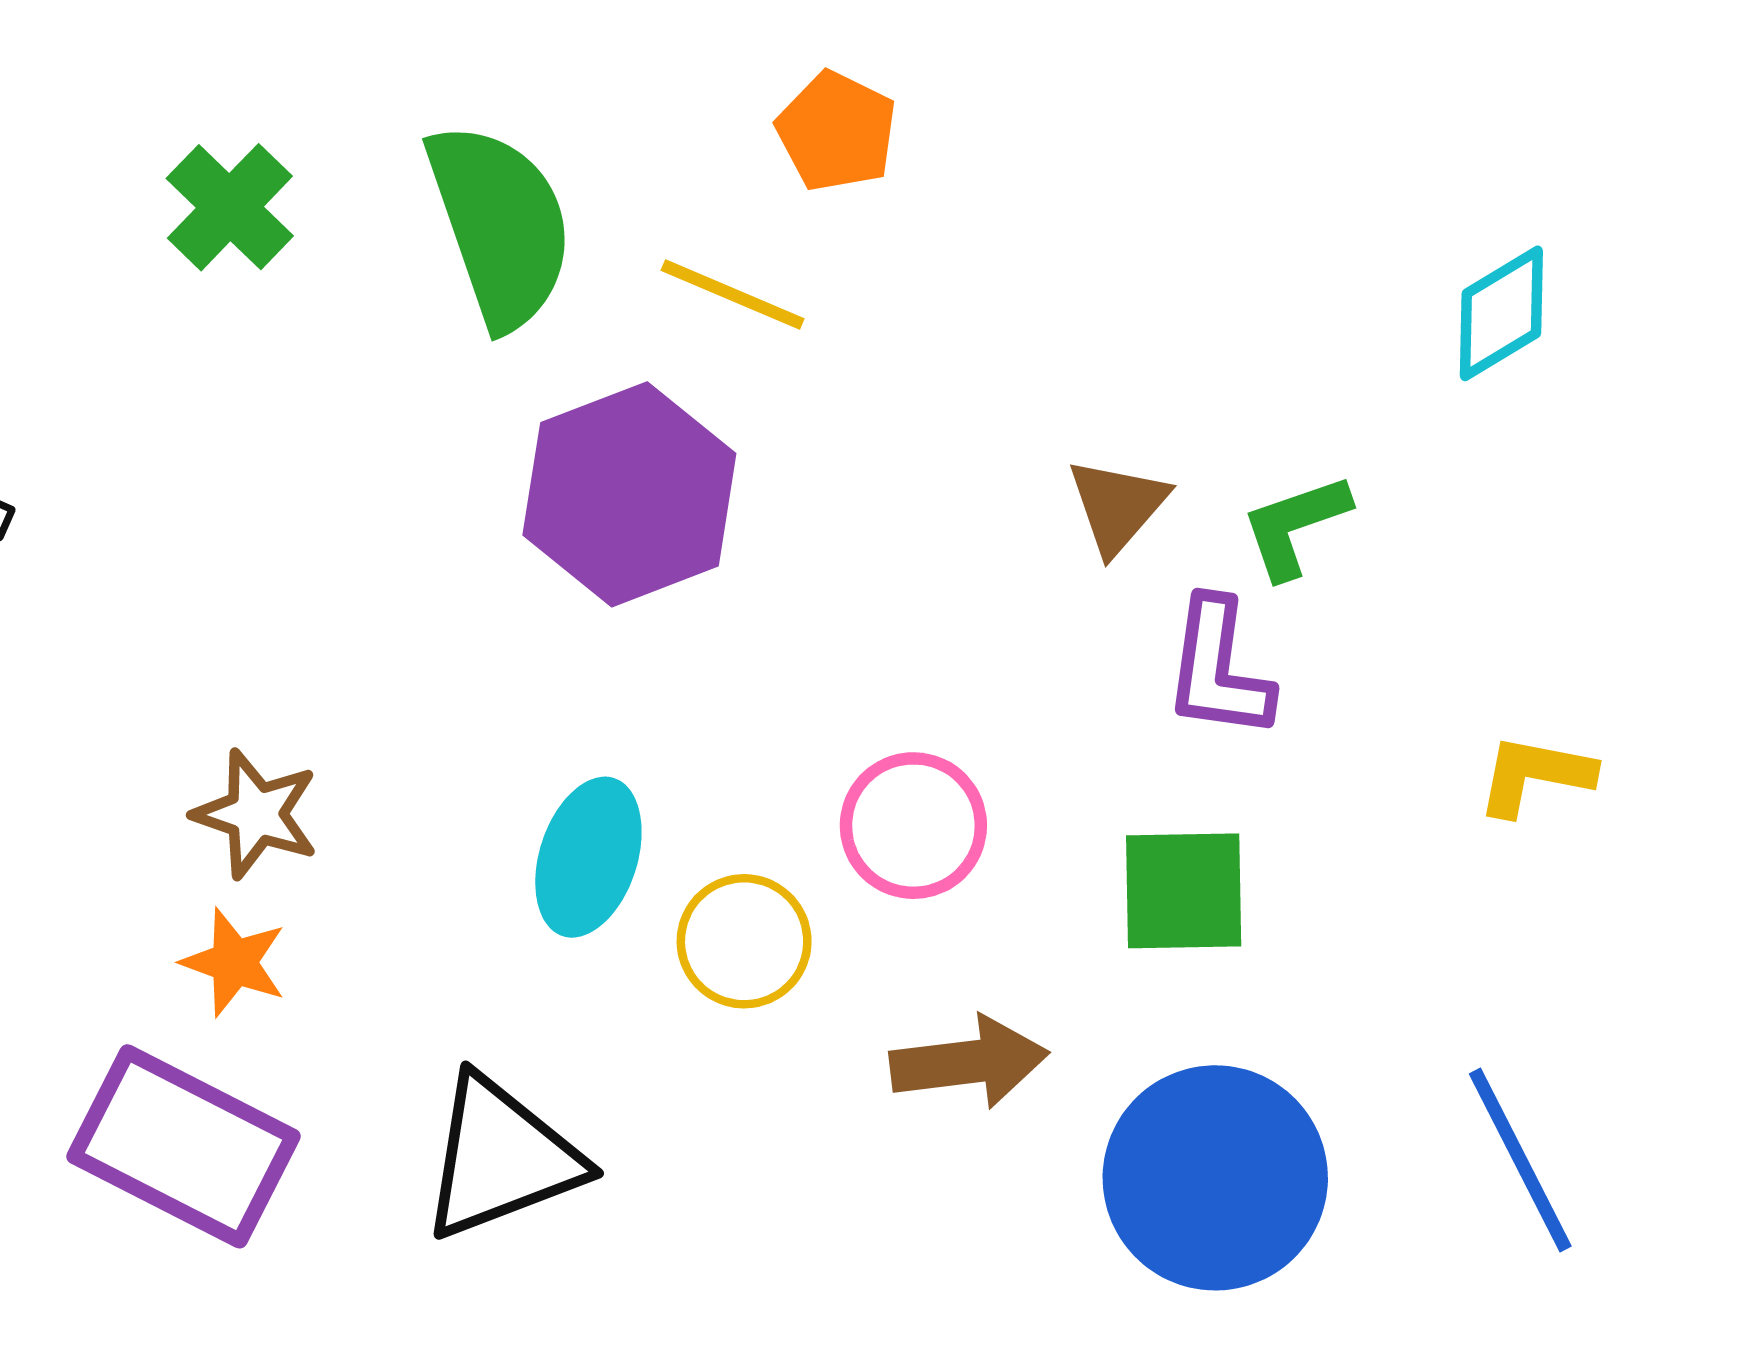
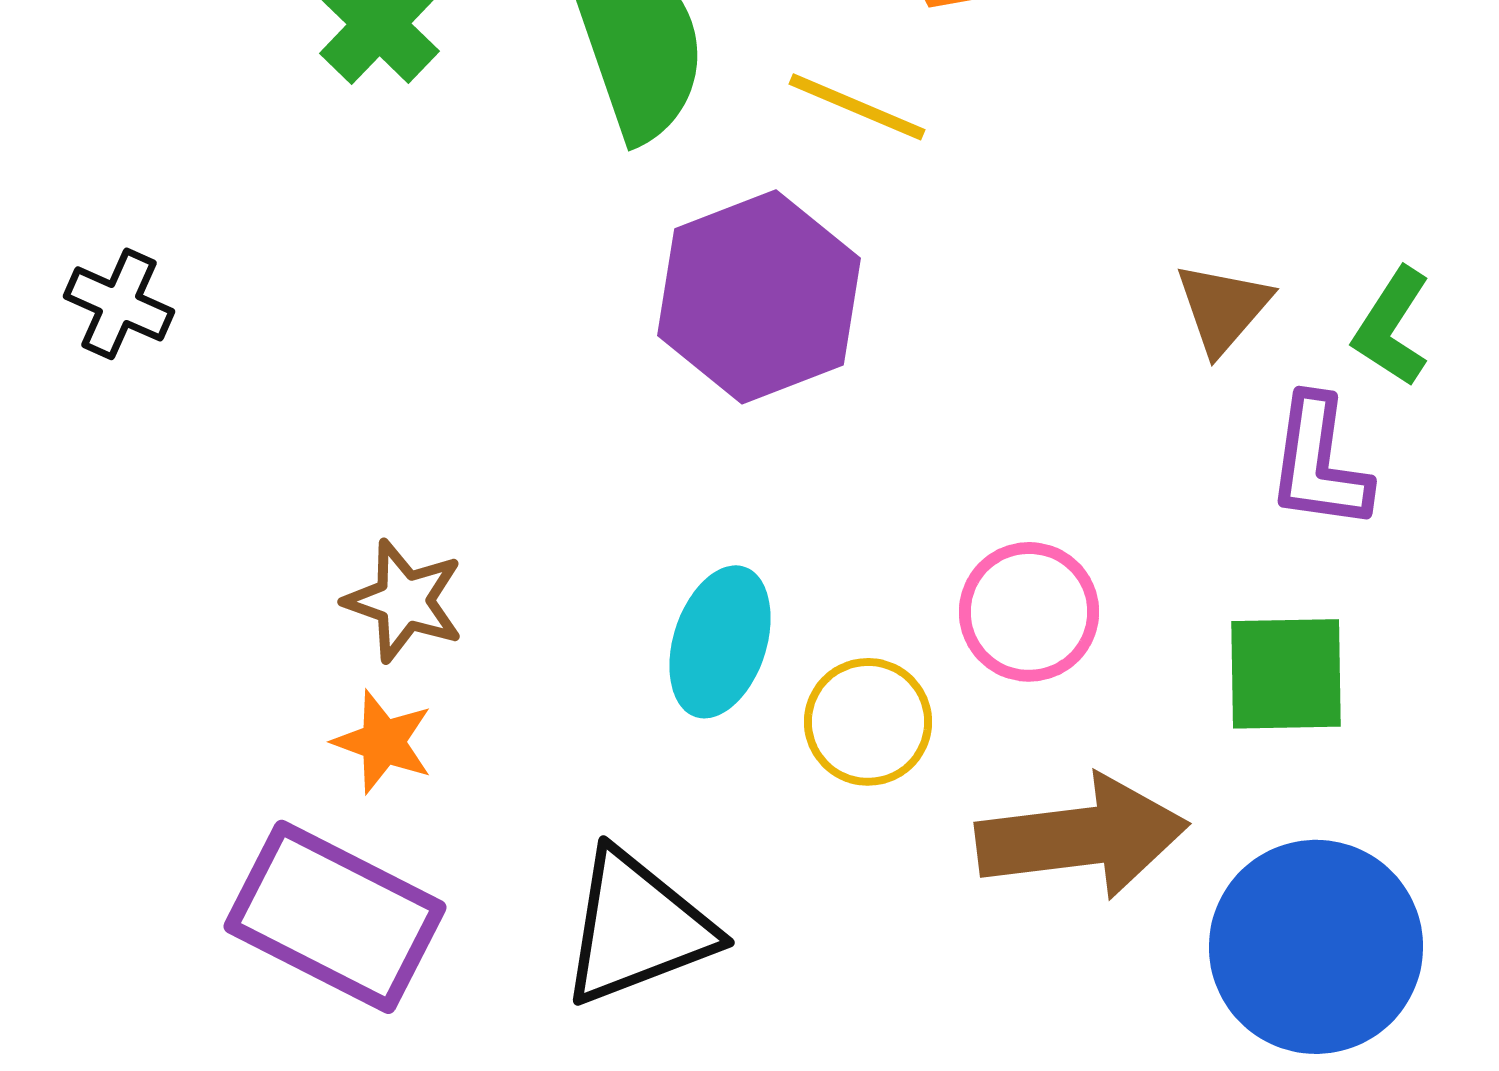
green L-shape: (1295, 526) -> (1392, 327), turned -38
brown arrow: (969, 1062) -> (1082, 837), size x1.4

